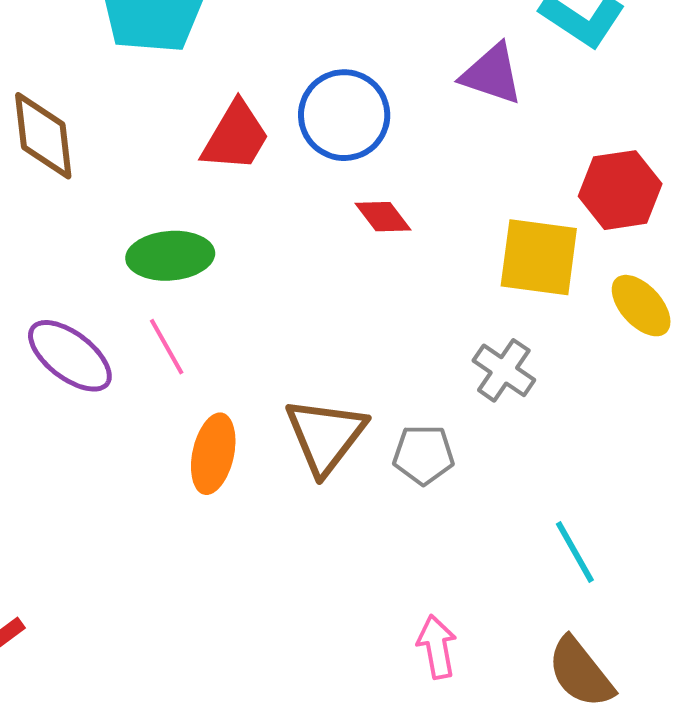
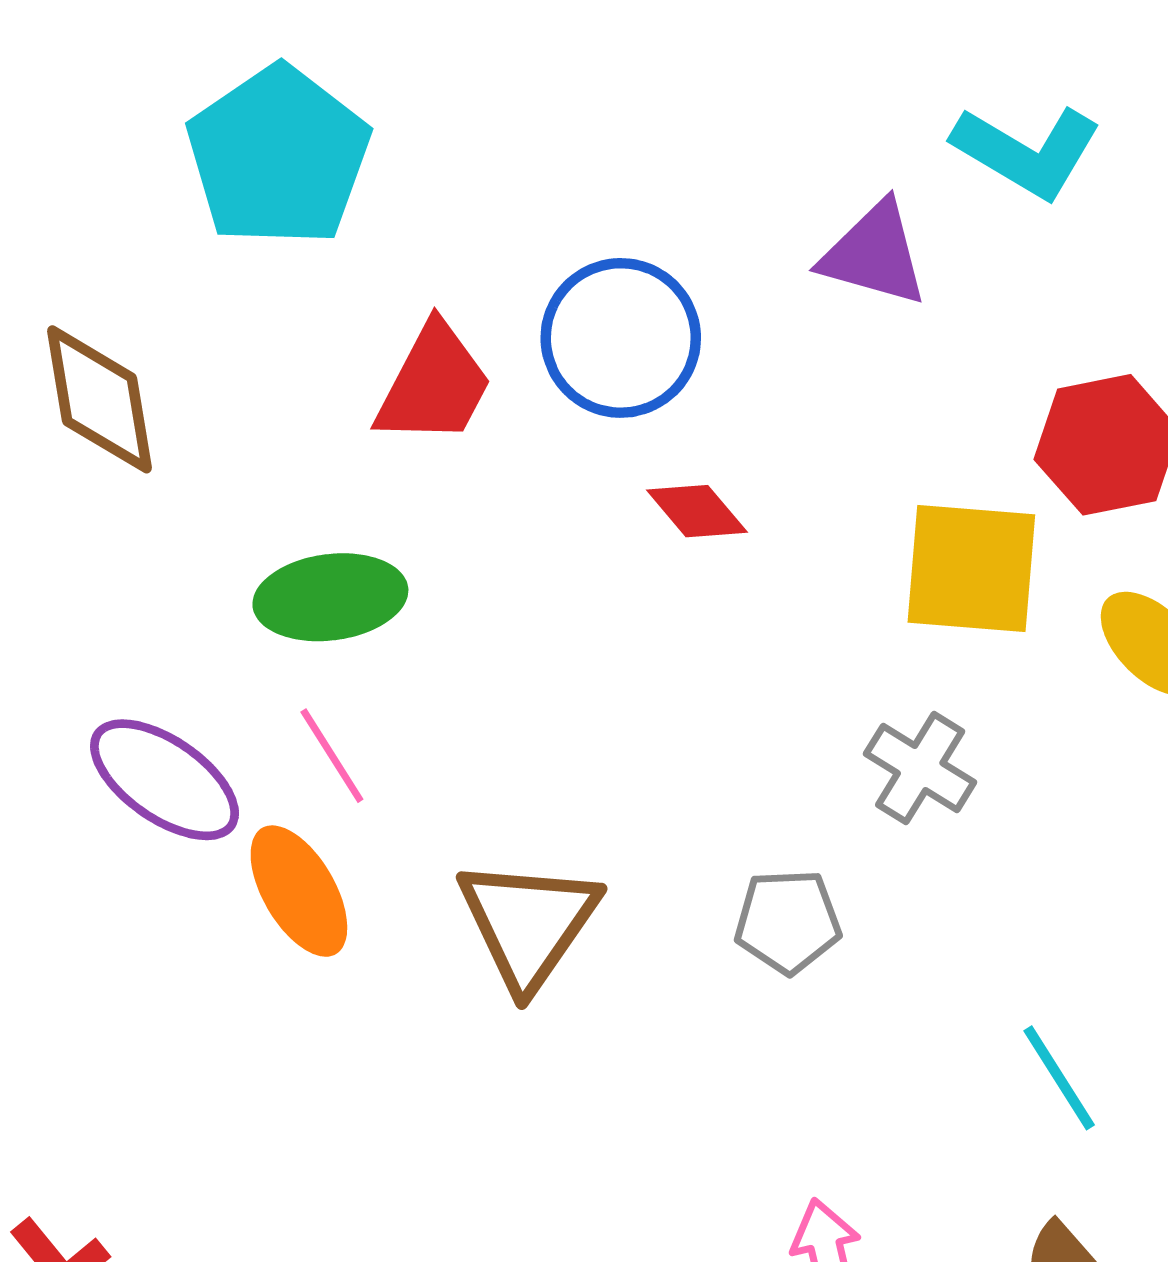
brown triangle: (326, 436) -> (528, 923), moved
orange ellipse: (213, 454) -> (299, 891), moved, turned -40

